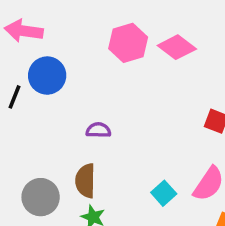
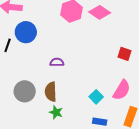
gray circle: (41, 197) -> (25, 91), moved

